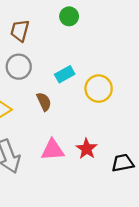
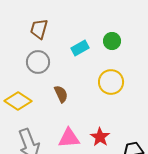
green circle: (69, 16) -> (112, 41), moved
cyan rectangle: (65, 74) -> (80, 48), moved

